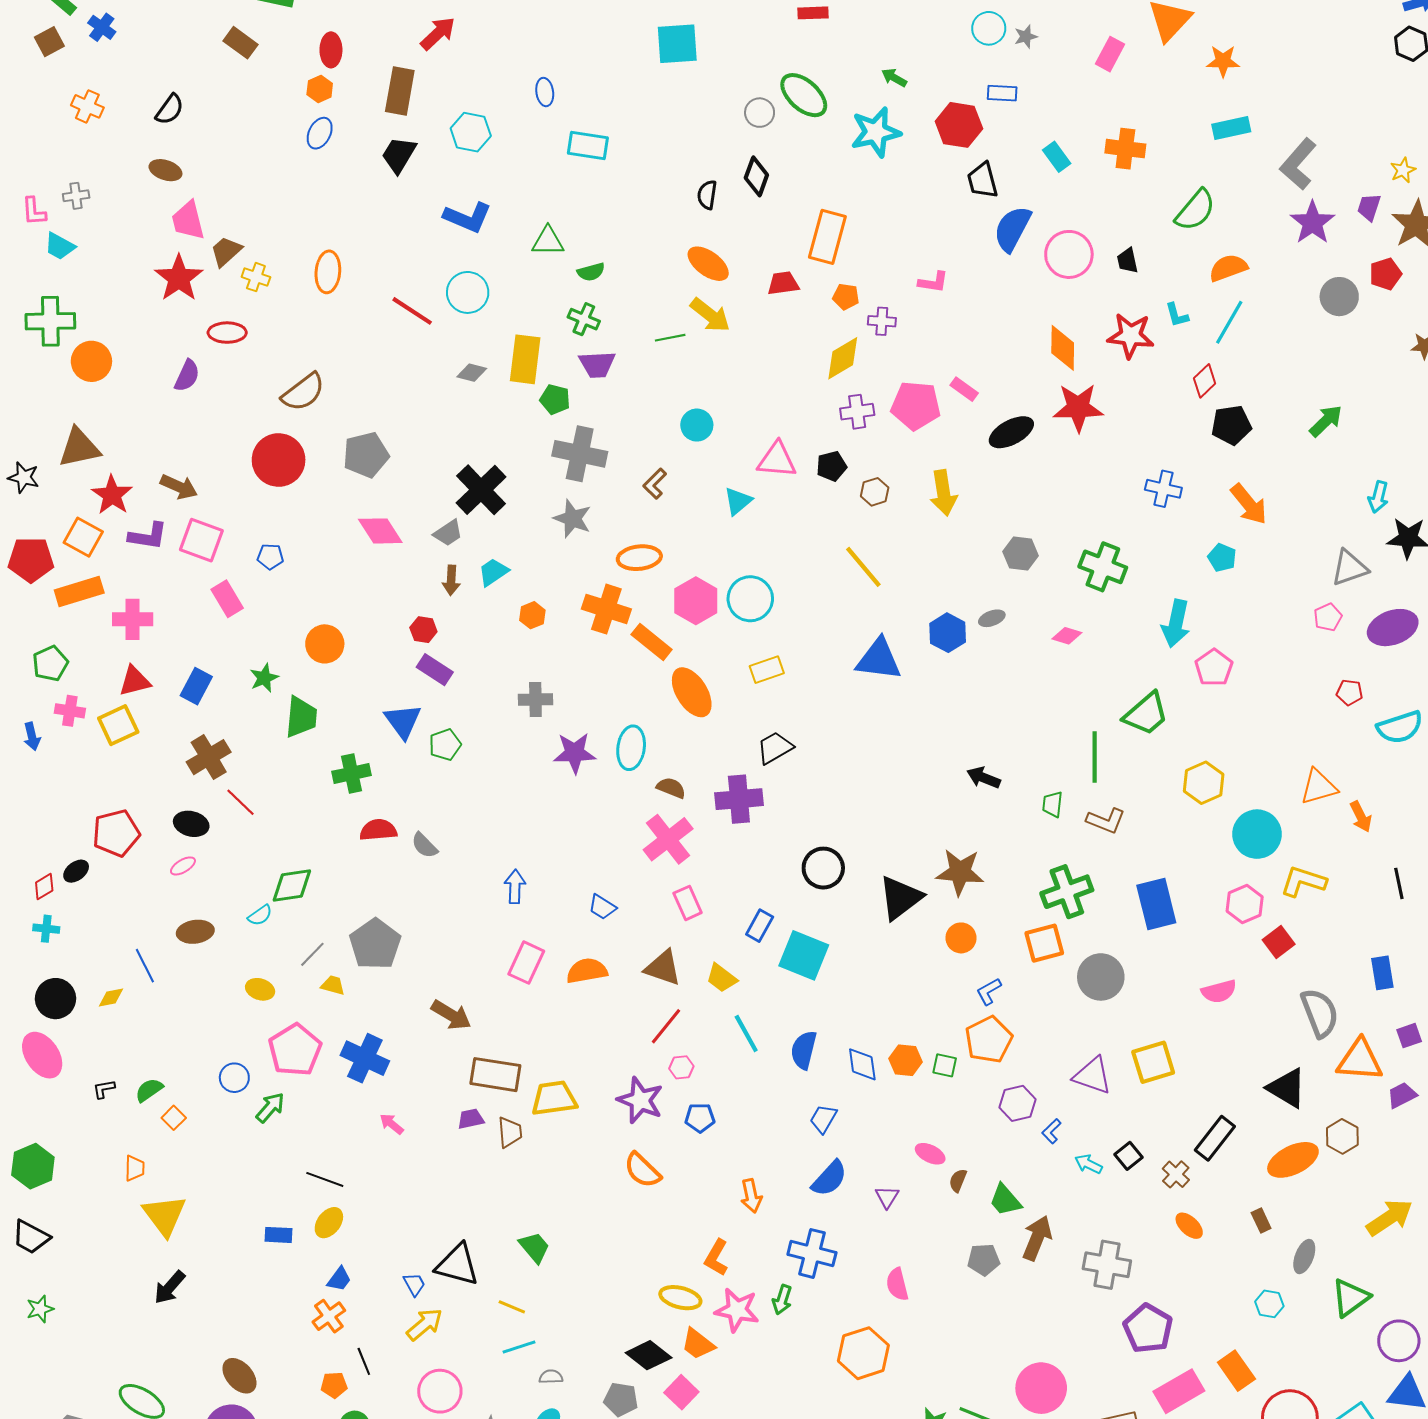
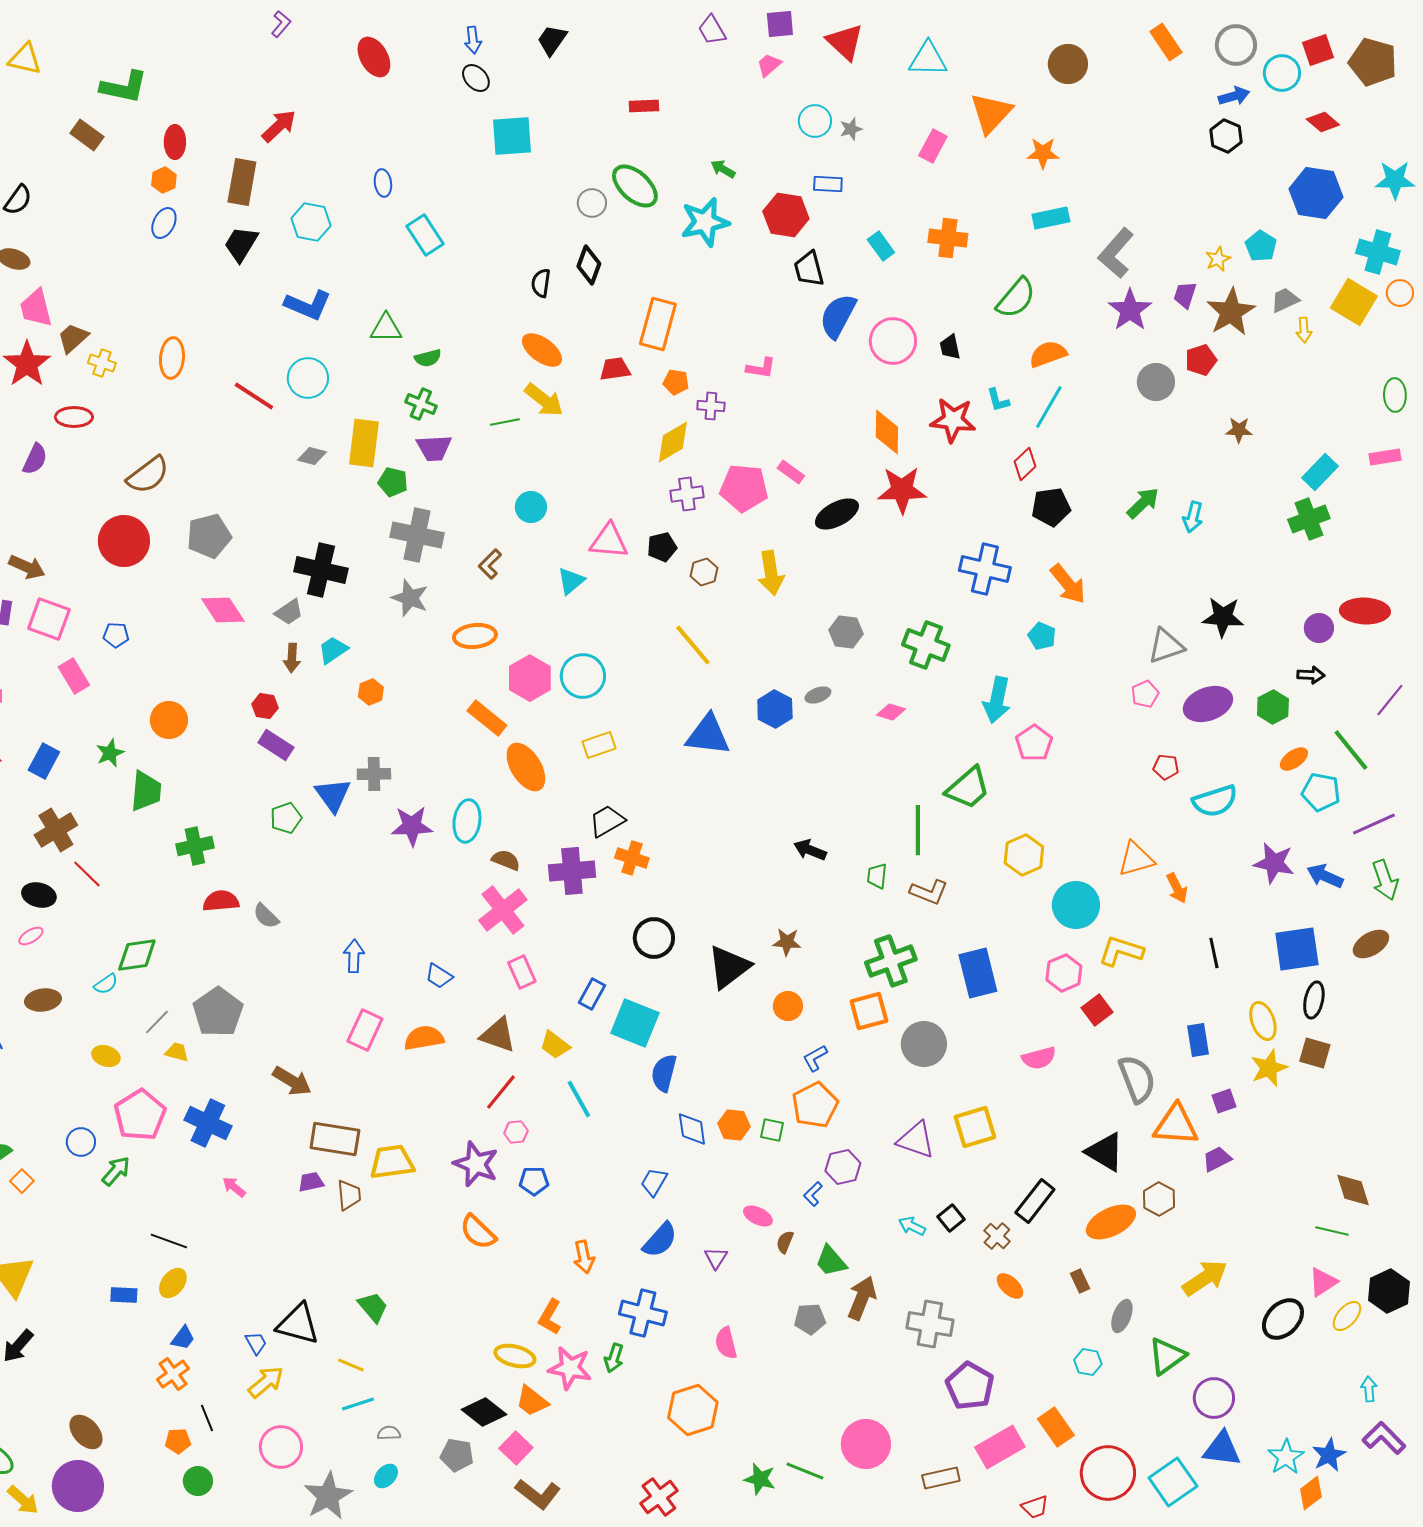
cyan rectangle: (588, 145) -> (425, 235), turned 48
blue cross: (1163, 489) -> (985, 569), size x1.4
black cross: (481, 490) -> (321, 570), turned -33
cyan arrow: (1378, 497) -> (1193, 517), moved
orange cross: (606, 609) -> (632, 858), moved, size x0.7
blue triangle: (403, 721) -> (333, 795), moved
brown star: (960, 872) -> (787, 942), size x0.6
blue semicircle: (804, 1050) -> (664, 1073), moved
blue L-shape: (1051, 1131) -> (813, 1194), moved

